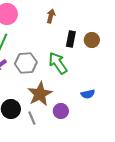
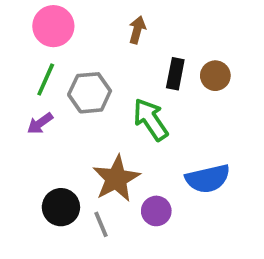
gray hexagon: (26, 63) -> (90, 93), moved
blue semicircle: (88, 94) -> (208, 179), size x1.6

